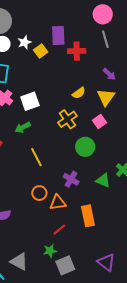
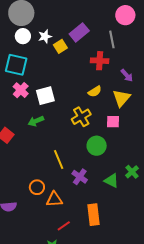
purple rectangle: (58, 35) -> (79, 32), turned 48
gray line: (105, 39) -> (112, 39), moved
red cross: (77, 51) -> (100, 61), moved
pink square: (100, 121) -> (113, 122), turned 32
yellow line: (36, 157) -> (59, 159), moved
orange circle: (39, 193) -> (37, 187), moved
orange triangle: (58, 203) -> (54, 199), moved

